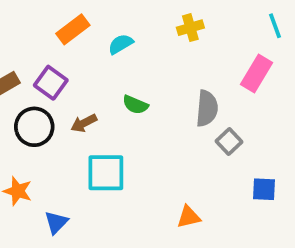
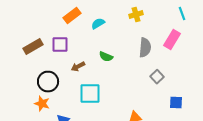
purple square: (51, 83) -> (60, 45), turned -36
gray semicircle: (207, 108) -> (145, 48), moved
black circle: (34, 127) -> (48, 82), moved

